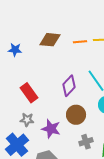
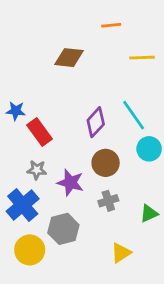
orange line: (80, 42) -> (111, 25), moved
blue star: (15, 50) -> (16, 111), moved
gray cross: (86, 142) -> (108, 201), moved

